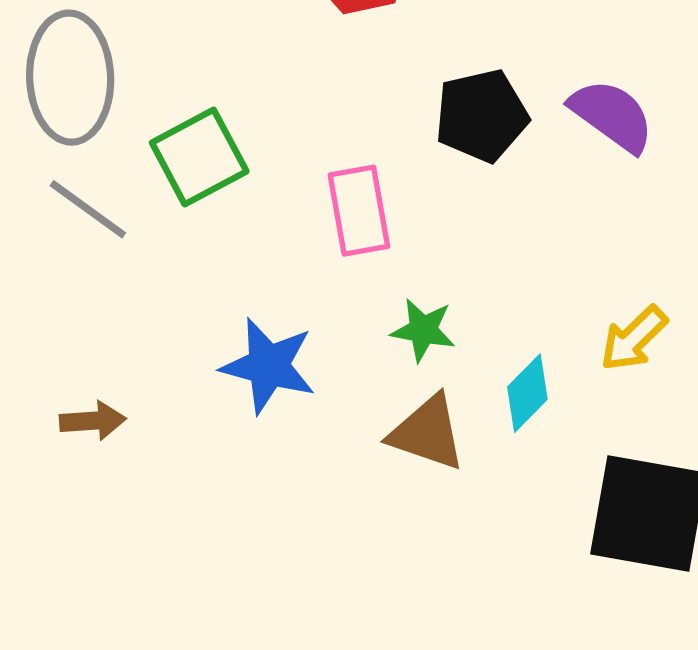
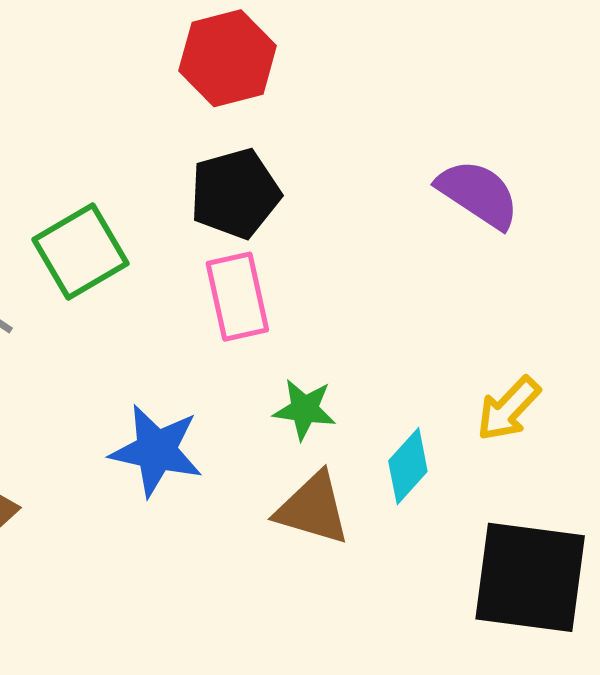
black pentagon: (482, 116) -> (235, 194), moved

